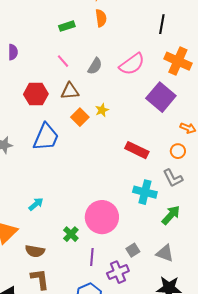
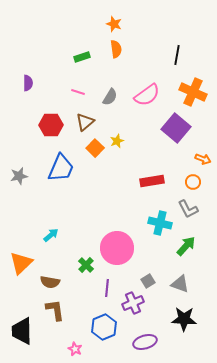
pink line: (63, 61) -> (78, 92), turned -32
brown triangle: (70, 91) -> (85, 122), turned -36
red rectangle: (137, 150) -> (152, 181), turned -35

